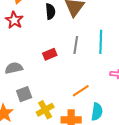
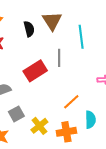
cyan line: (101, 42) -> (81, 37), moved
red rectangle: (50, 54) -> (35, 71), size x1.6

